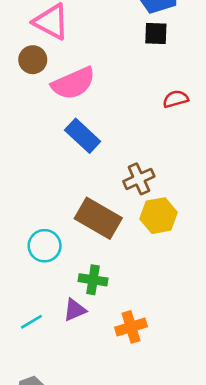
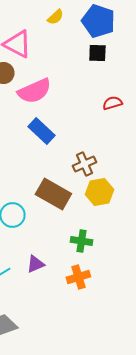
green cross: (93, 280) -> (81, 241), moved

